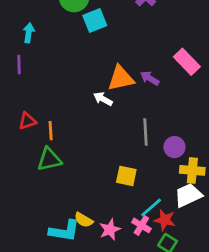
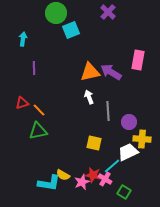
pink rectangle: (187, 62) -> (138, 60), turned 54
purple line: (19, 65) -> (34, 68), moved
purple arrow: (150, 78) -> (111, 72), size x1.5
white arrow: (103, 99) -> (89, 97), moved, turned 40
orange line: (51, 131) -> (39, 110), turned -40
white trapezoid: (188, 195) -> (128, 152), moved
red star: (165, 220) -> (93, 175), moved

